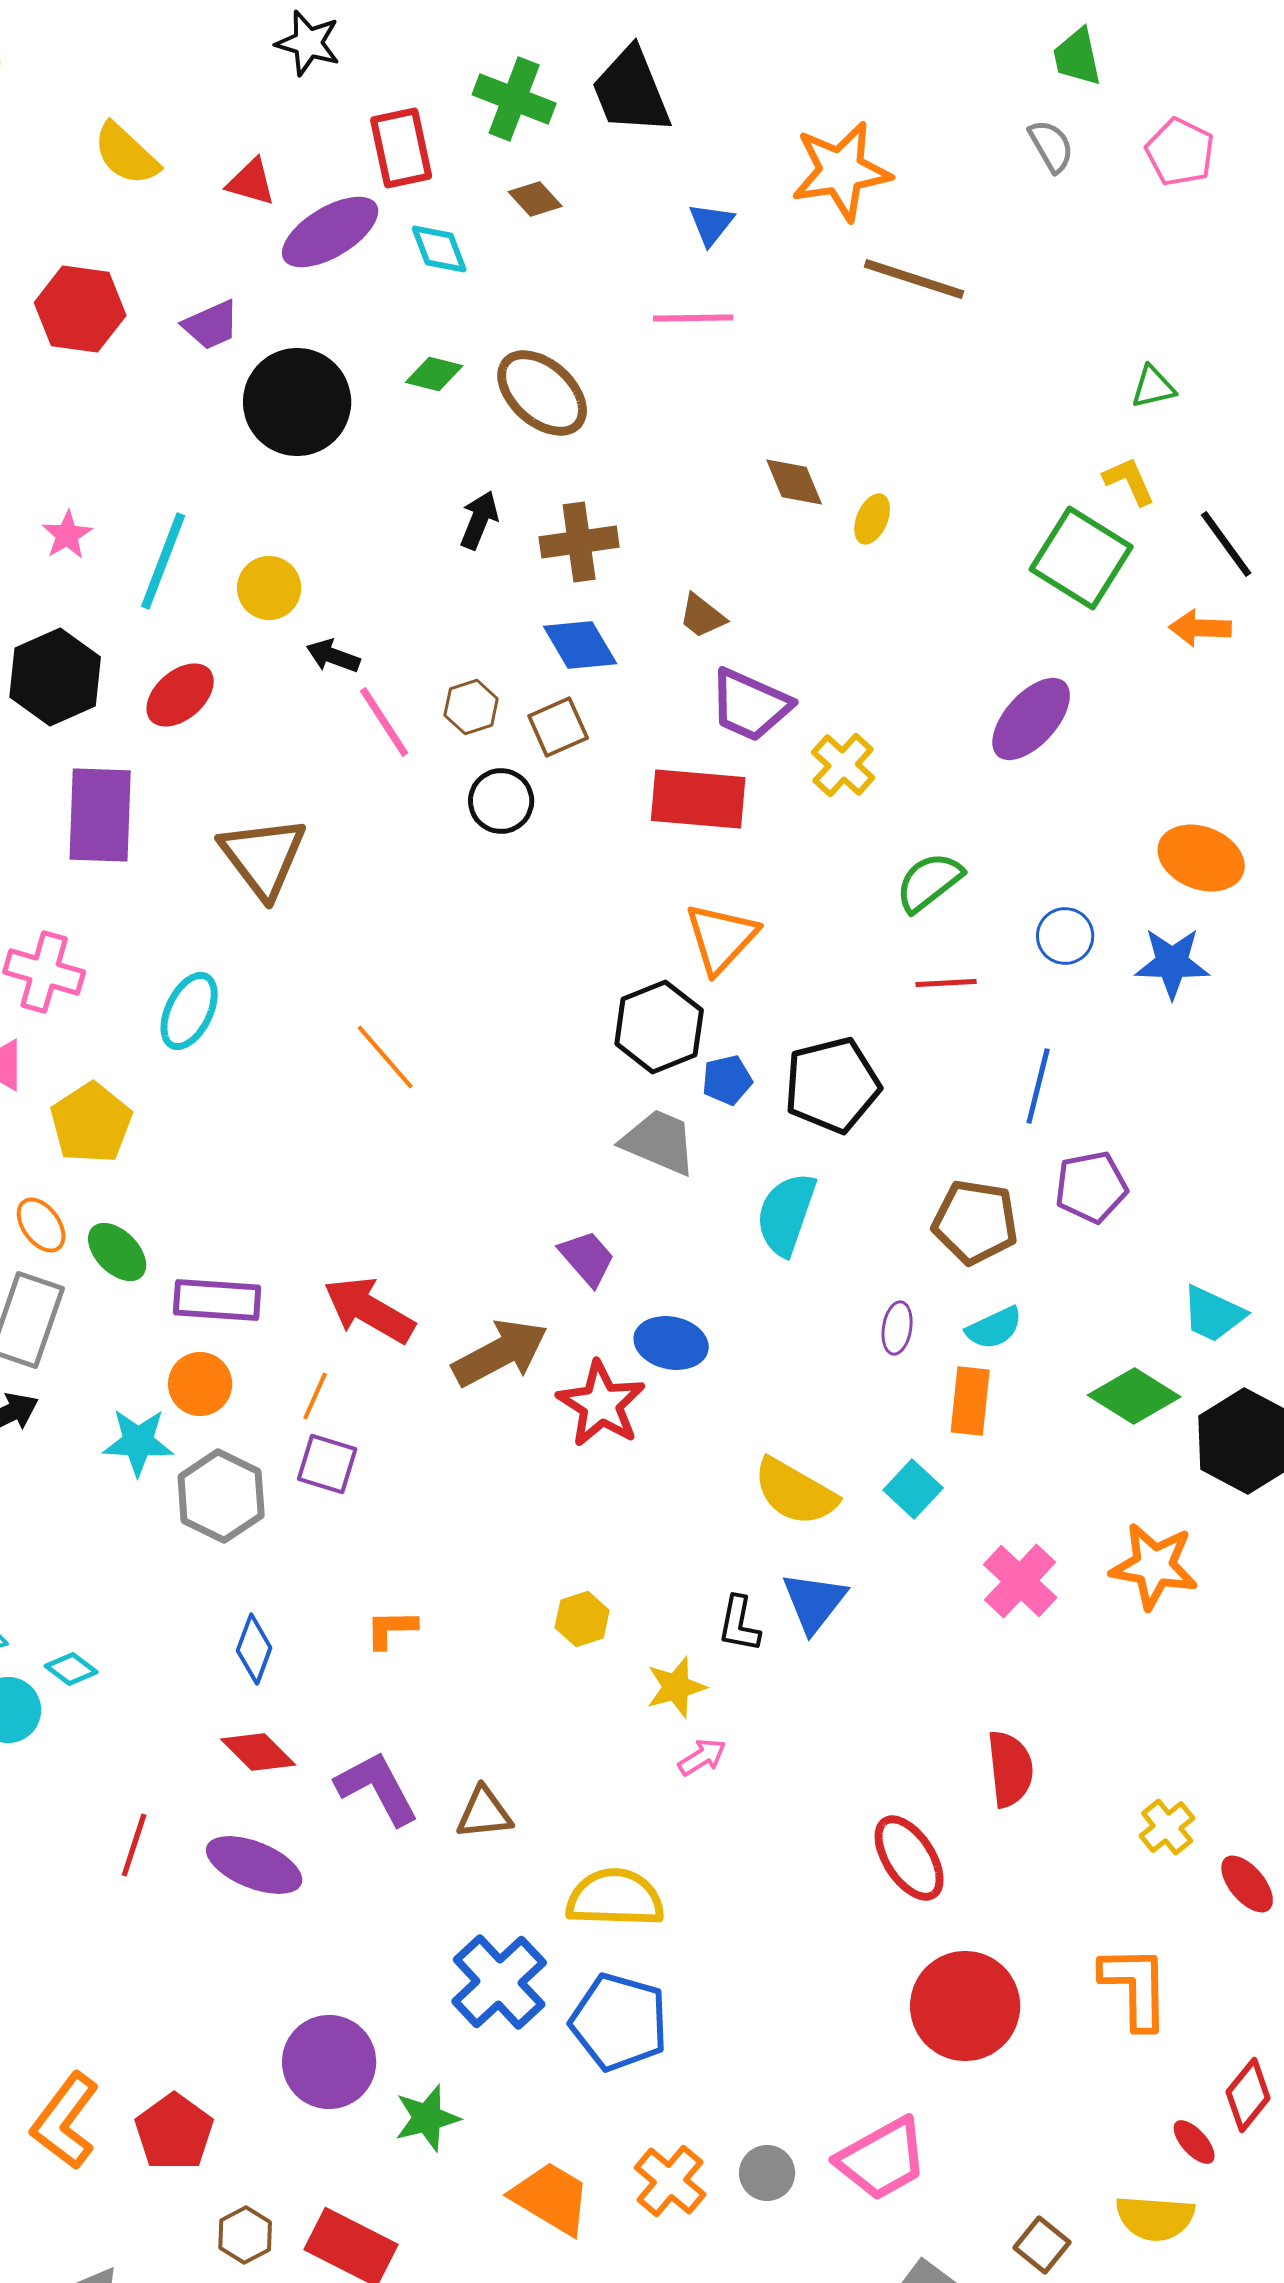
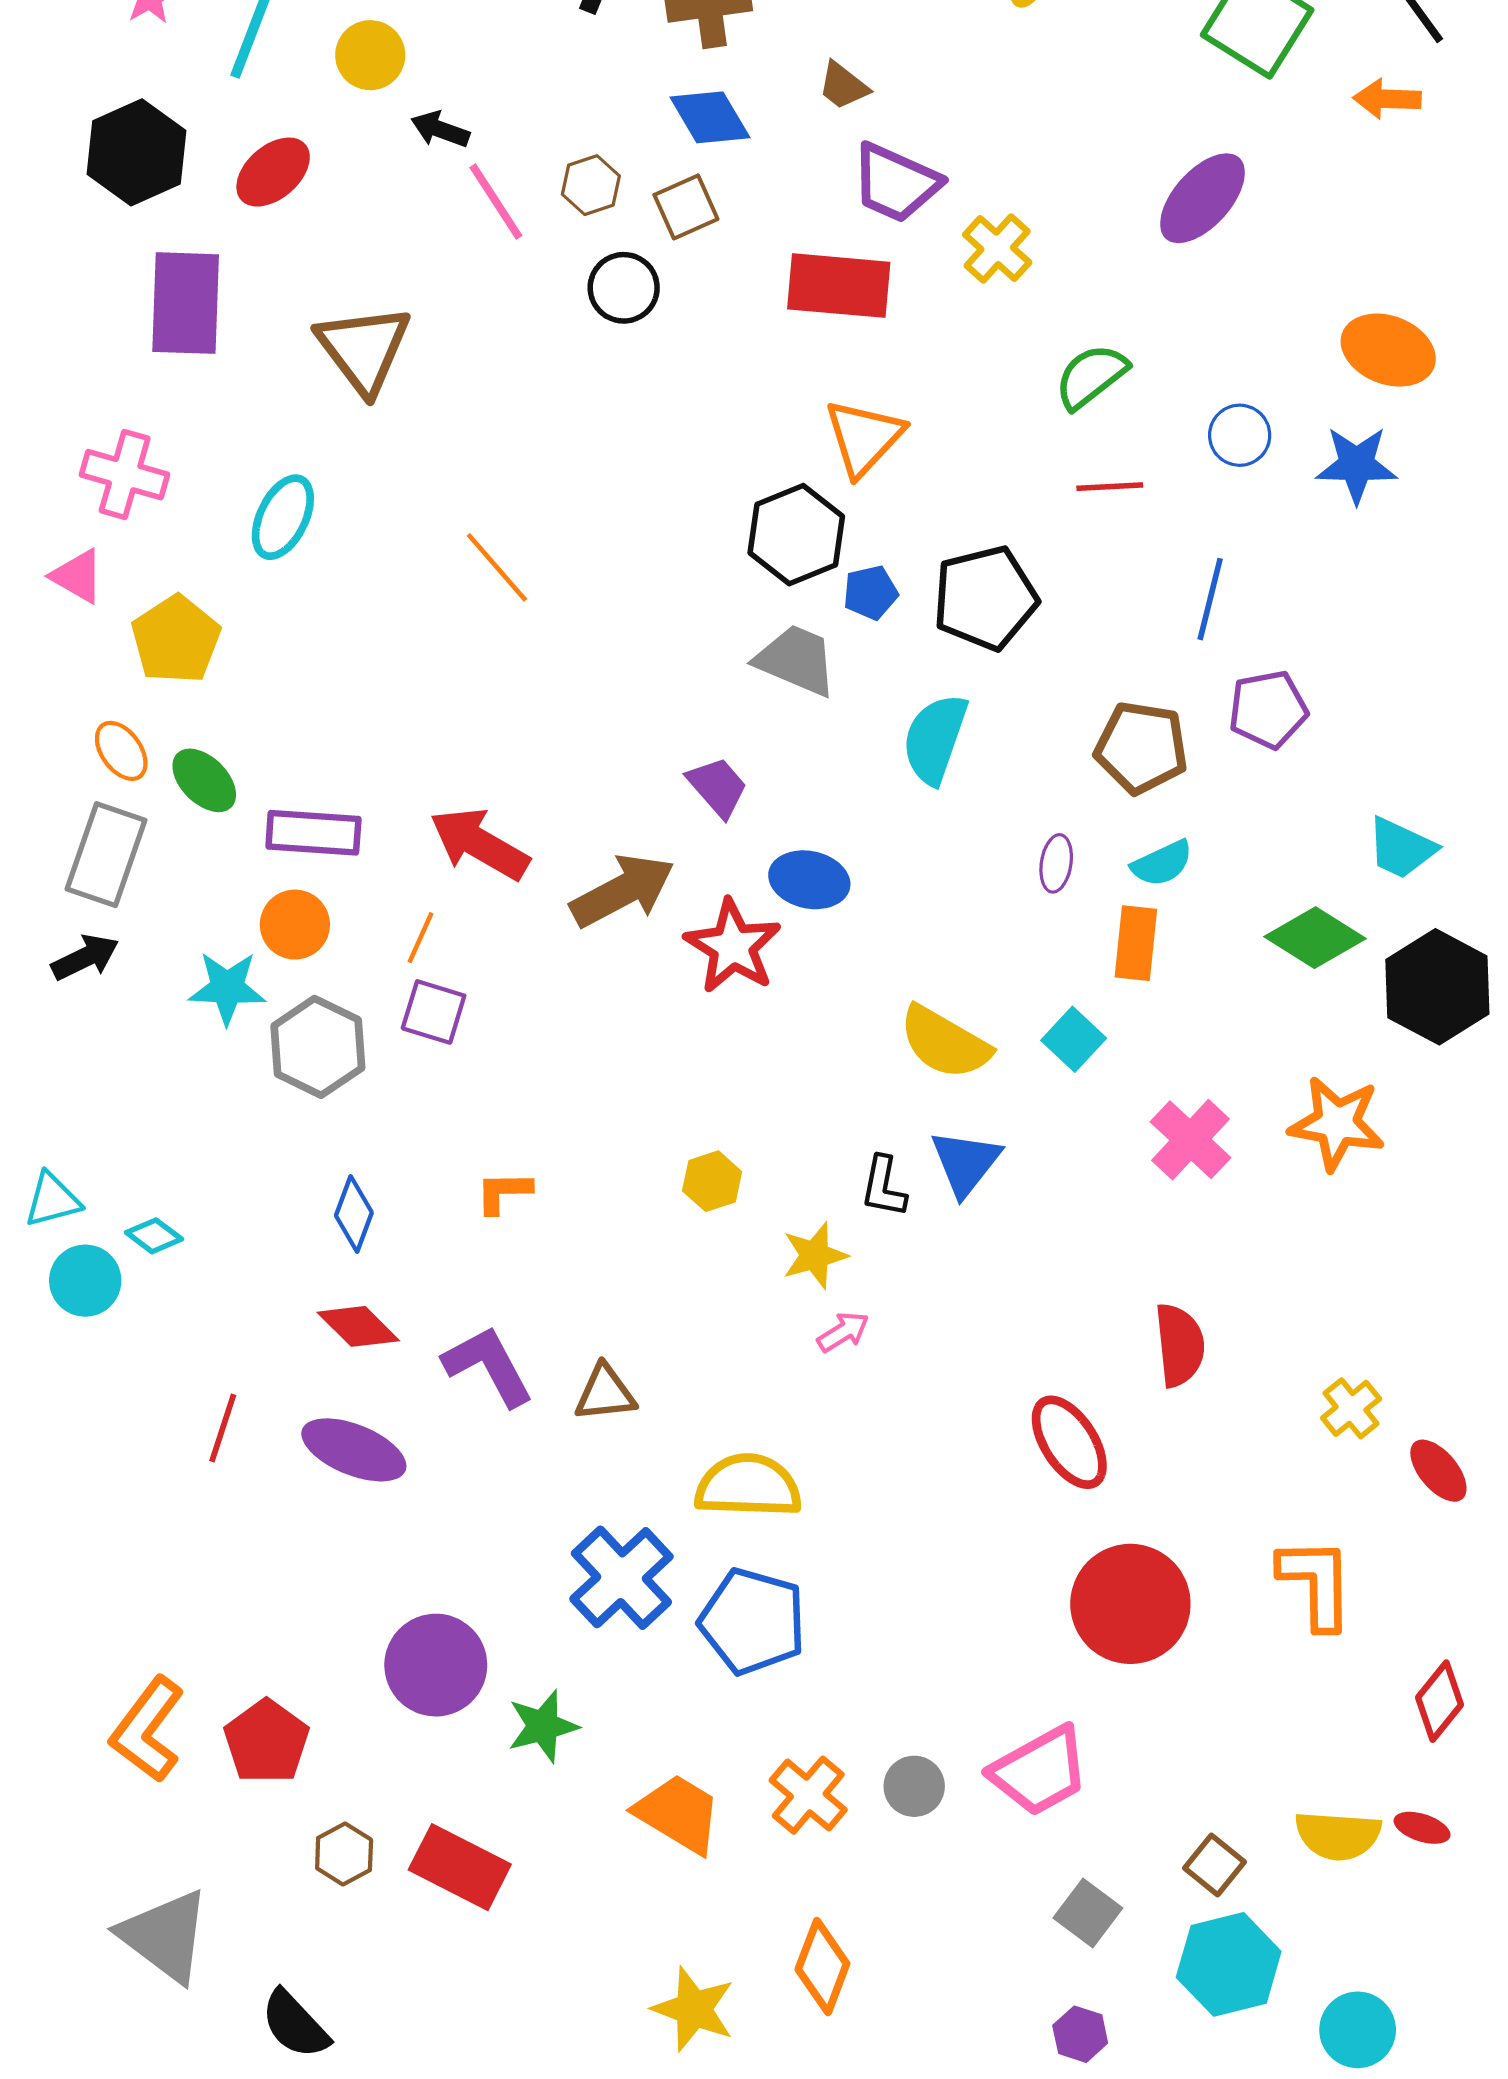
red ellipse: (1194, 2142) -> (1422, 1828), moved, turned -30

